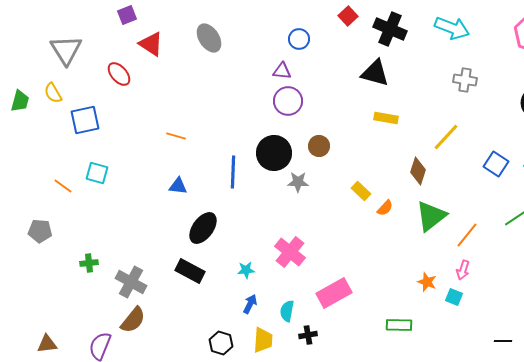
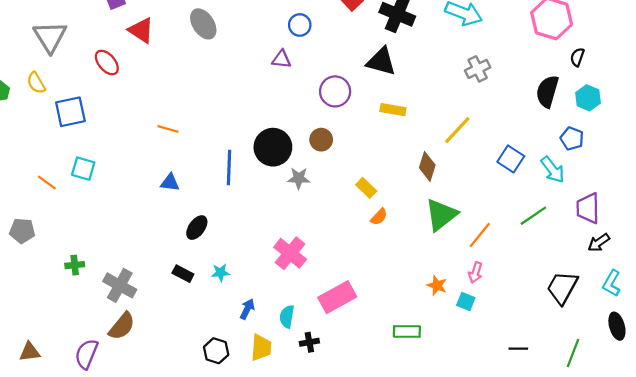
gray cross: (465, 80) -> (478, 69), turned -35
purple circle: (288, 101) -> (335, 91), moved
orange semicircle: (385, 208) -> (379, 217), moved
black ellipse: (203, 228) -> (197, 228), size x0.7
cyan star: (246, 270) -> (220, 273), moved
black rectangle: (190, 271) -> (183, 274), size x0.7

